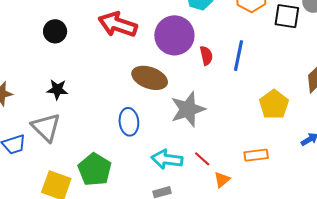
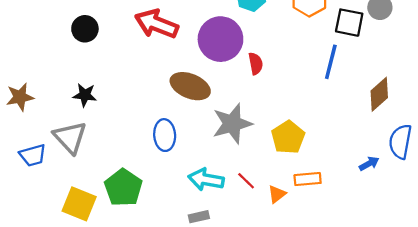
blue line: (239, 56) -> (331, 62), moved
yellow pentagon: (274, 104) -> (288, 137), moved
orange triangle: (222, 180) -> (277, 194), moved

